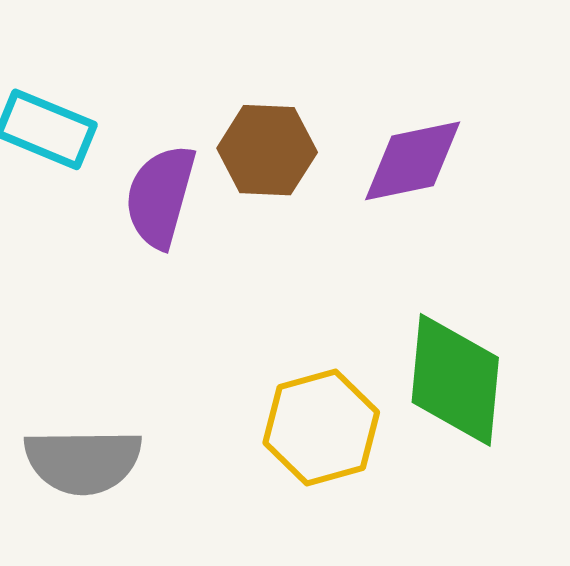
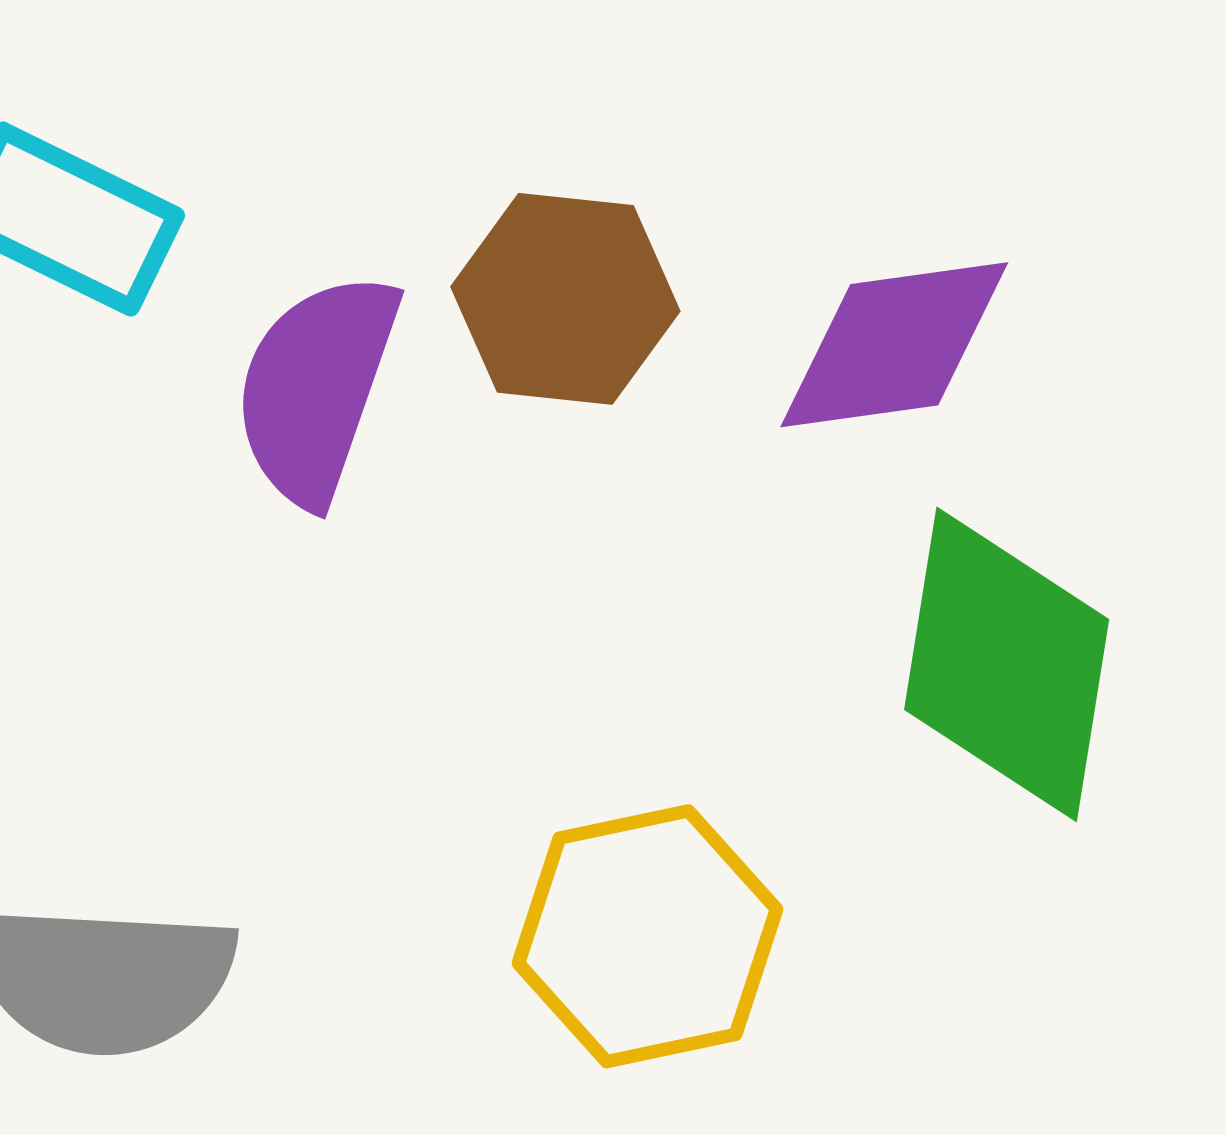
green diamond: (455, 380) -> (1007, 664), moved

